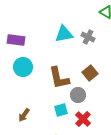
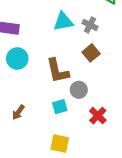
brown square: (90, 73) -> (91, 53), moved
red cross: (83, 119) -> (98, 116), moved

